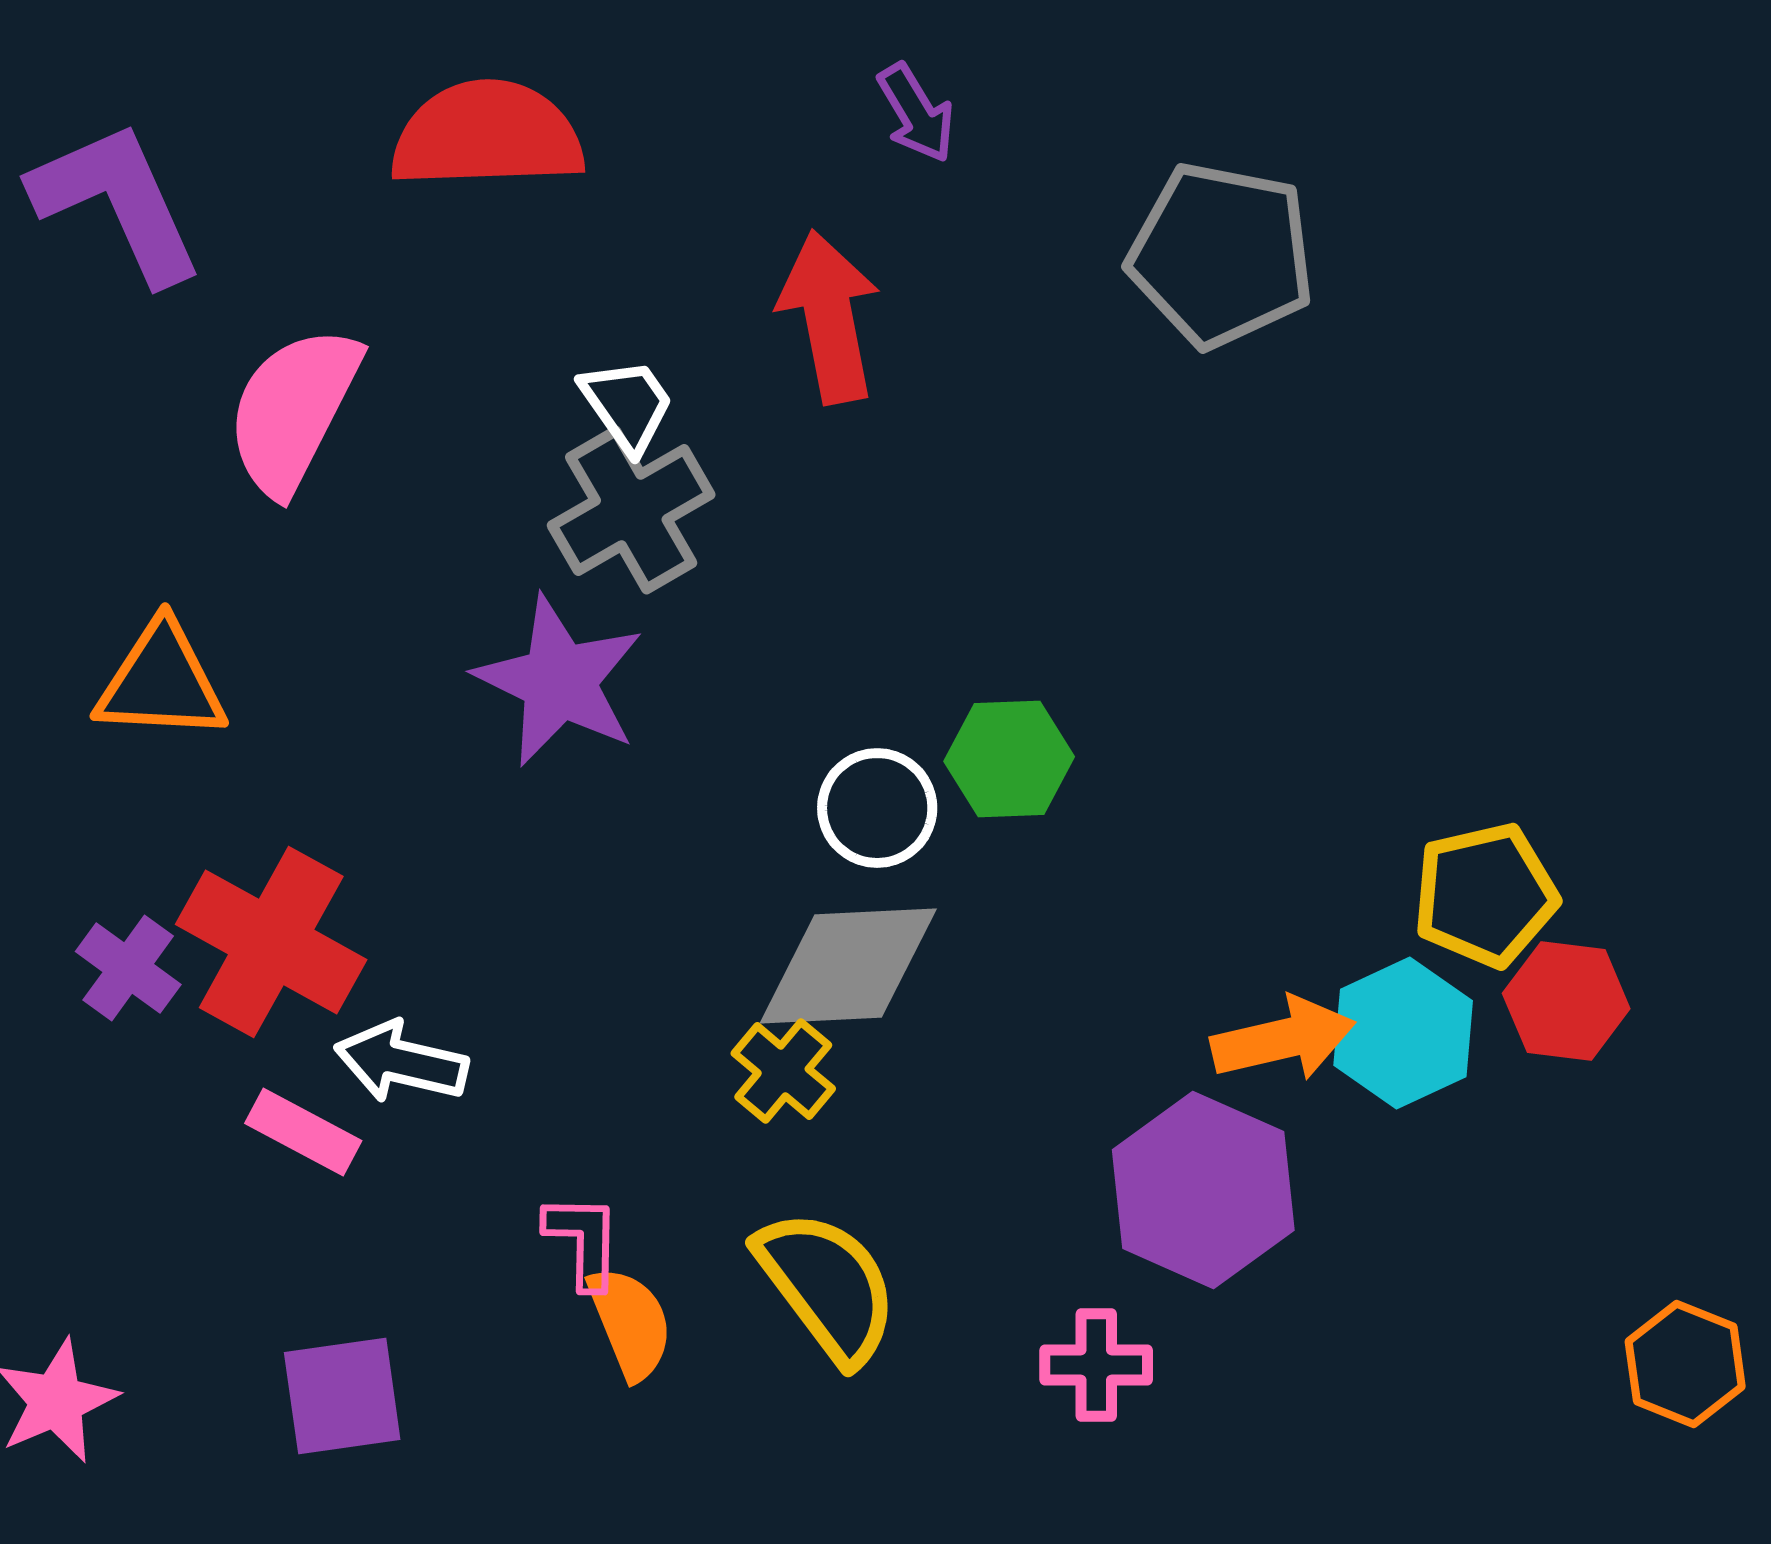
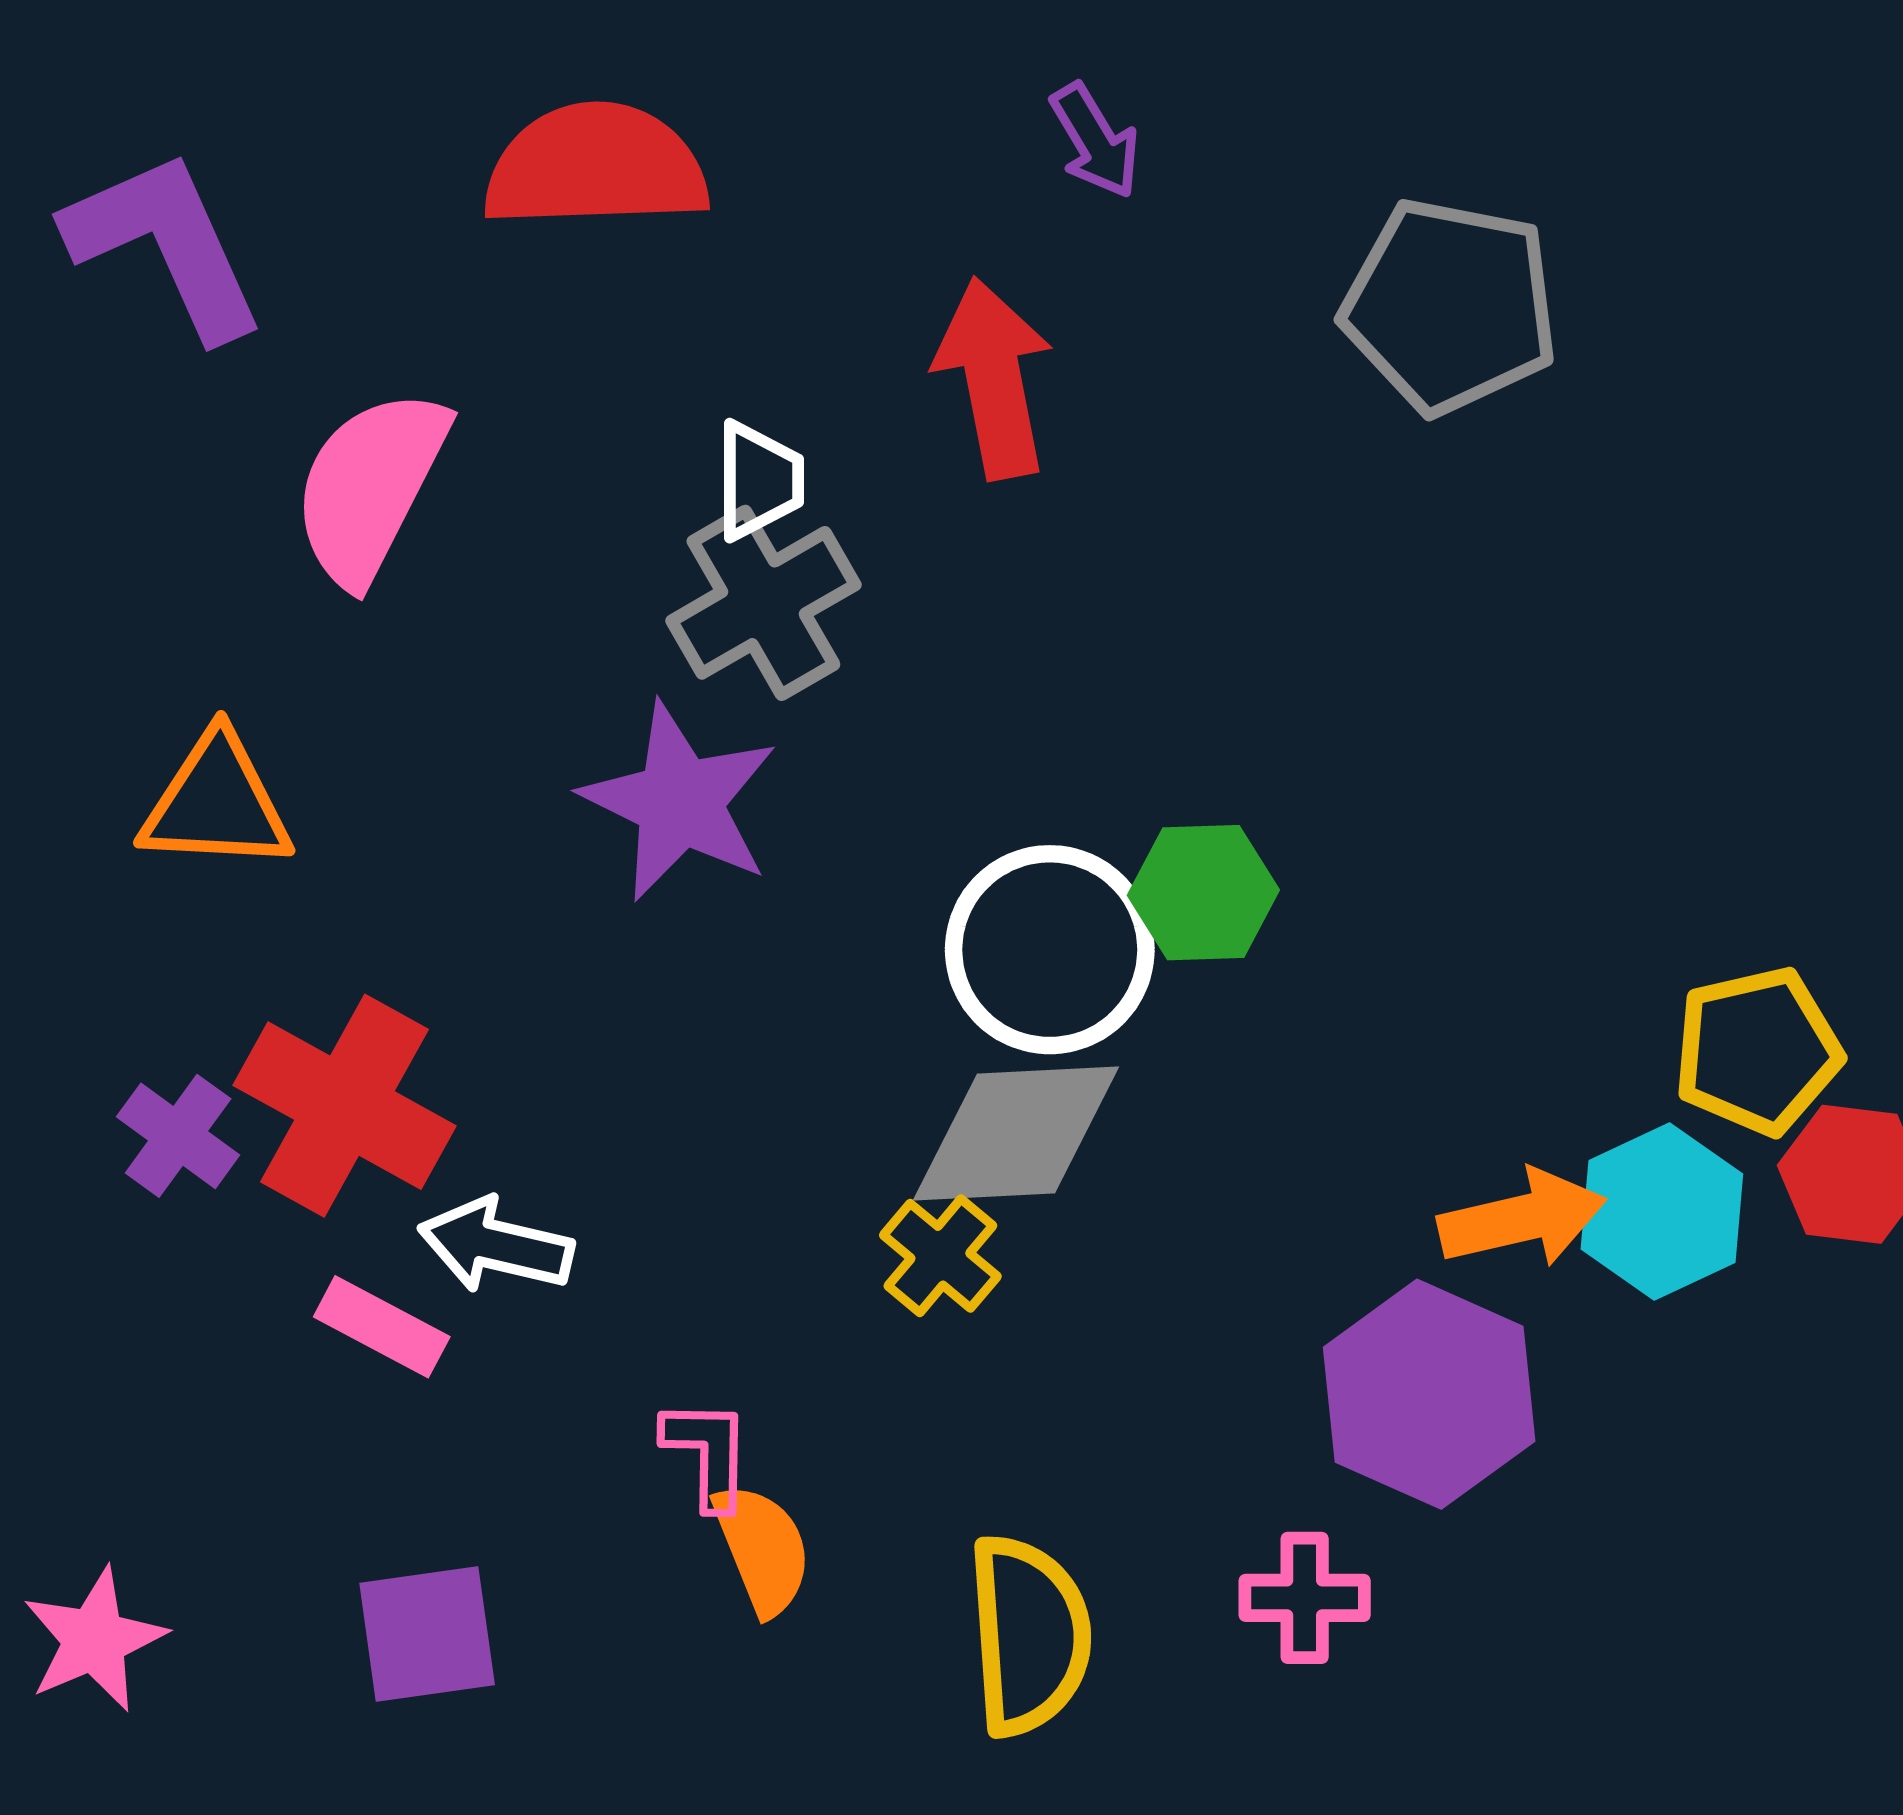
white trapezoid: (627, 405) -> (759, 481), turned 35
white circle: (877, 808) -> (1050, 950), size x1.5
yellow semicircle: (827, 1286) -> (1029, 1635), moved, turned 33

